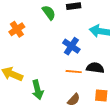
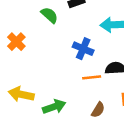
green arrow: (38, 90) -> (54, 107), turned -84

